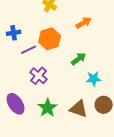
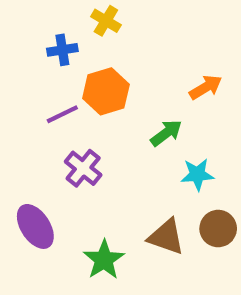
orange arrow: (84, 23) -> (206, 87), moved
blue cross: (14, 33) -> (62, 50), moved
green star: (48, 108) -> (104, 260), moved

